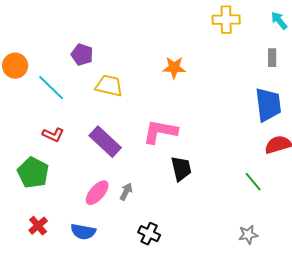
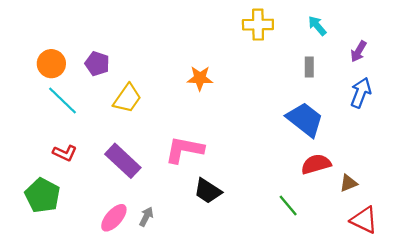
orange circle: (15, 66) -> (51, 64), moved
yellow trapezoid: (109, 86) -> (127, 98), turned 112
blue trapezoid: (268, 105) -> (305, 119), turned -45
black trapezoid: (181, 169) -> (208, 191), turned 136

